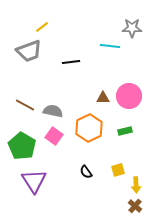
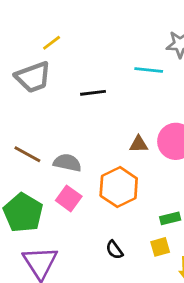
green rectangle: (125, 131) -> (170, 218), moved

